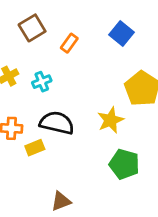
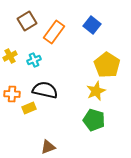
orange rectangle: (69, 43) -> (54, 32), size x1.6
yellow star: (111, 120) -> (96, 91), moved

